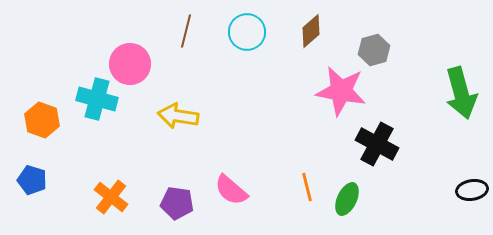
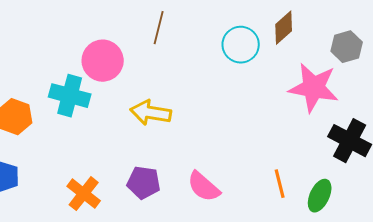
cyan circle: (247, 32) -> (241, 45), moved
purple pentagon: (177, 203) -> (144, 183), moved

